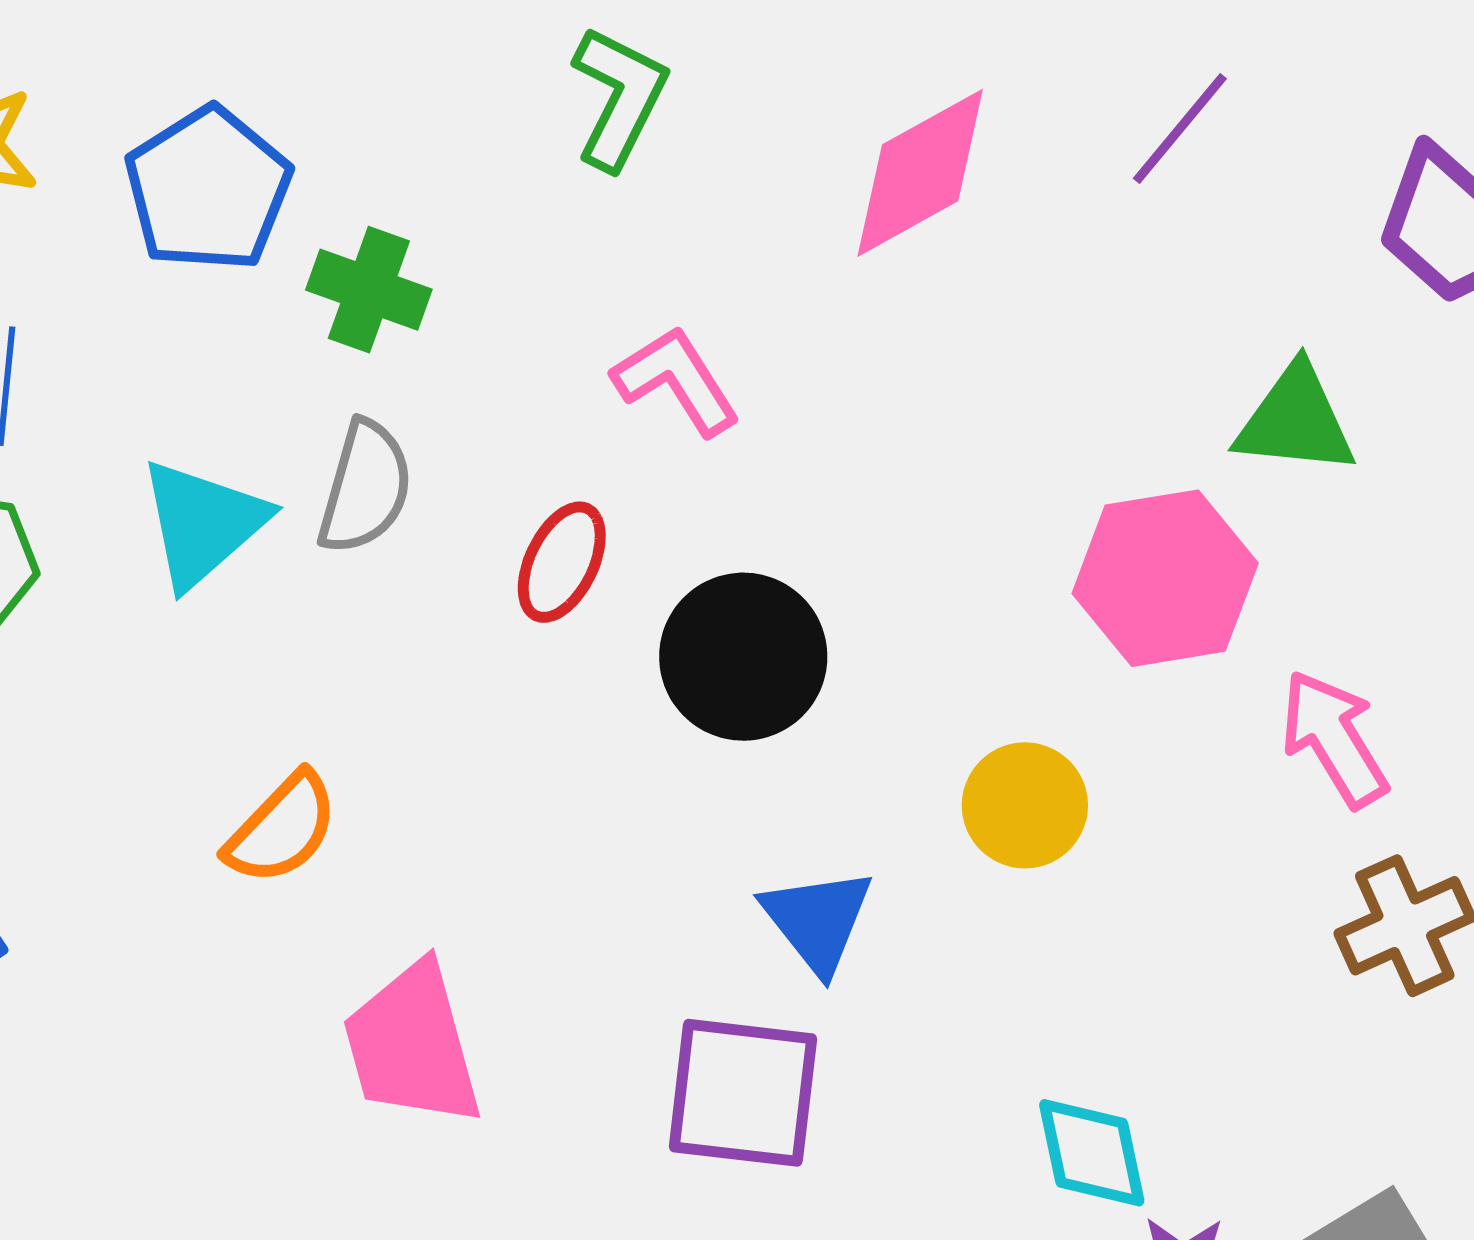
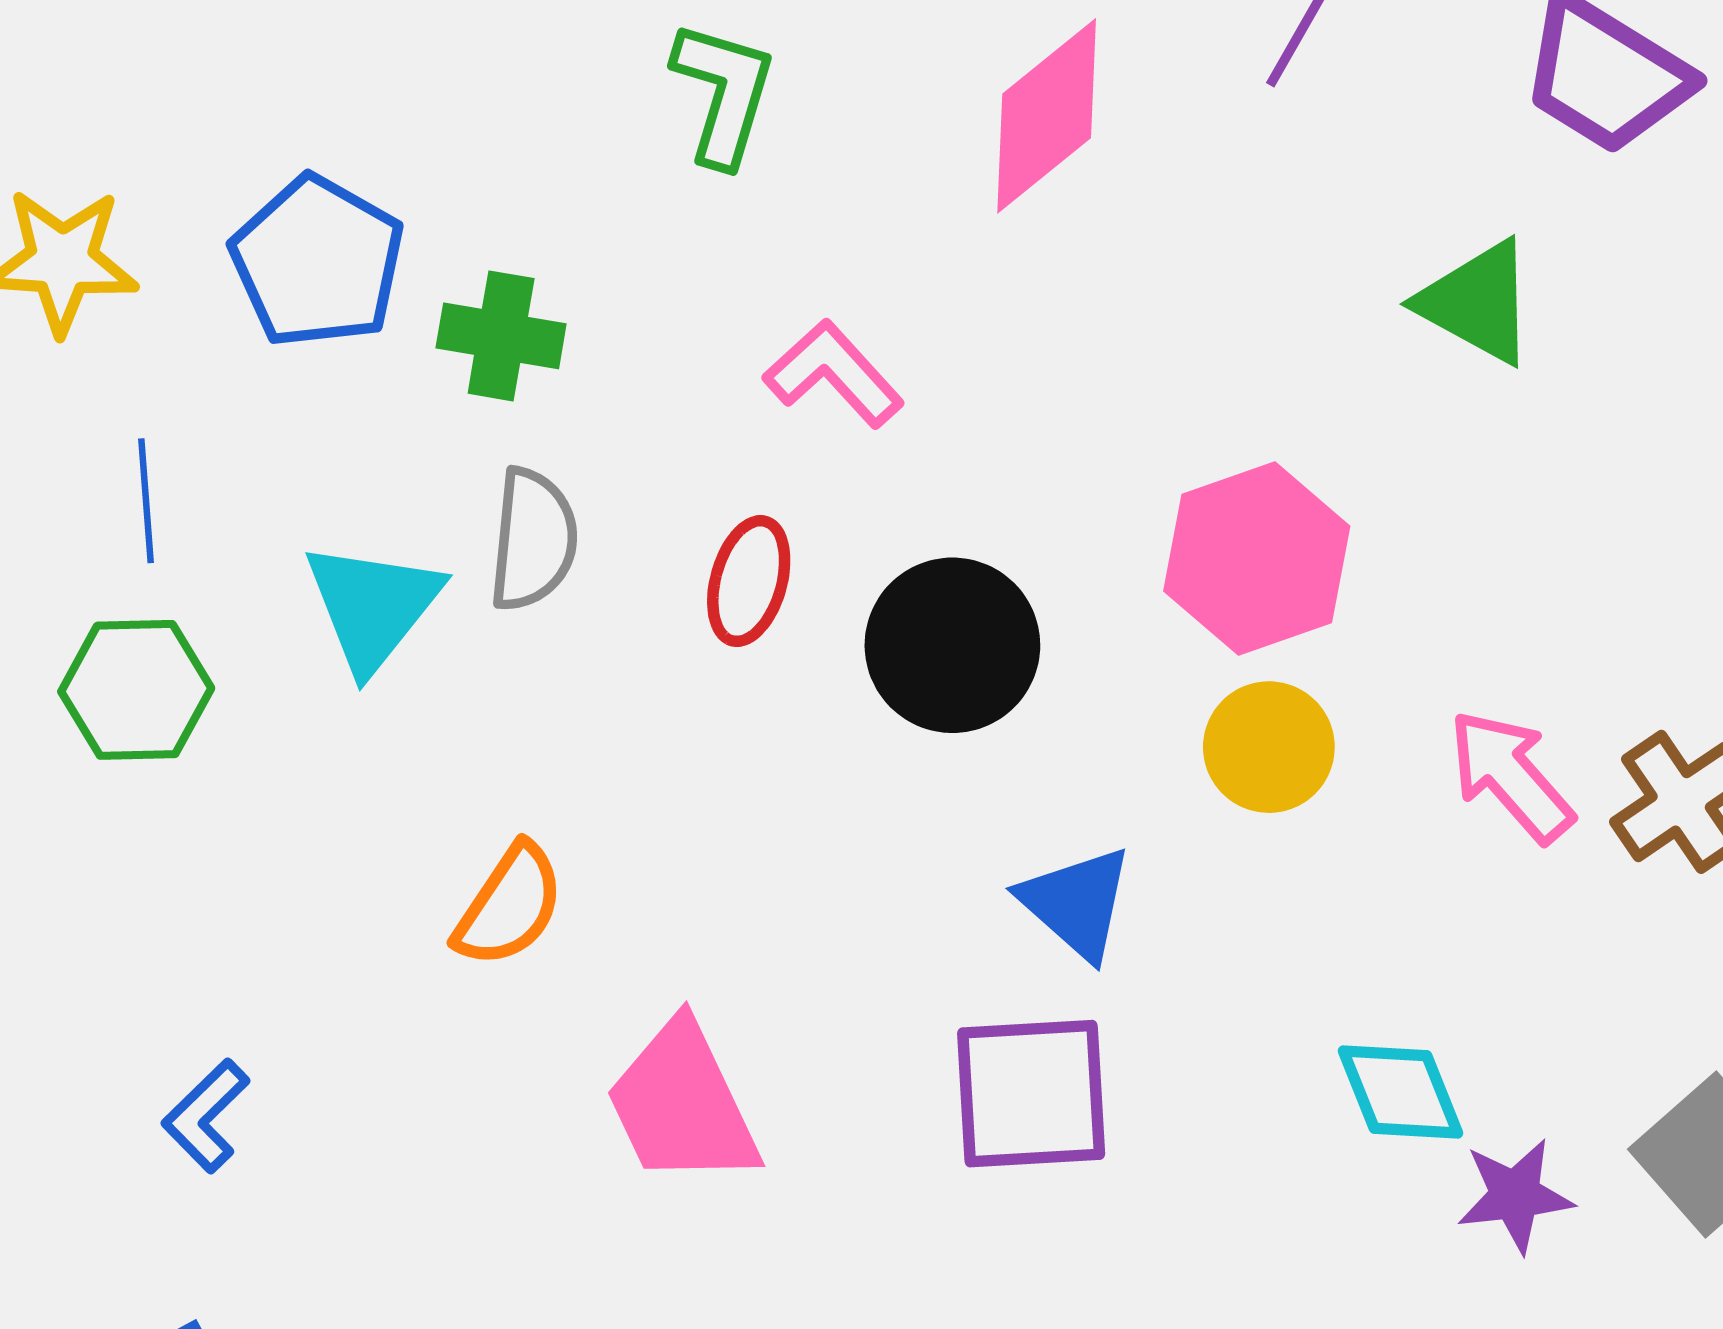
green triangle: (1295, 420) -> (1477, 302), turned 33
pink hexagon: (1165, 578) -> (1257, 559), moved
pink arrow: (1334, 739) -> (1511, 776), moved

